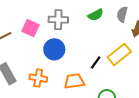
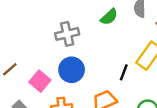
pink square: (31, 28) -> (40, 81), moved, turned 30

